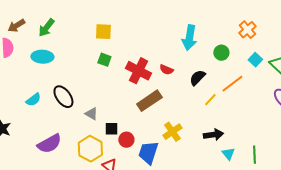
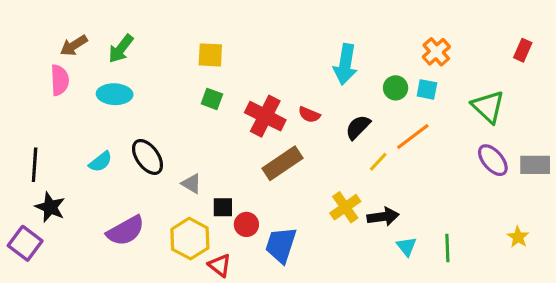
cyan square: (255, 60) -> (427, 89), moved, turned -32
yellow cross: (172, 132) -> (345, 207), moved

